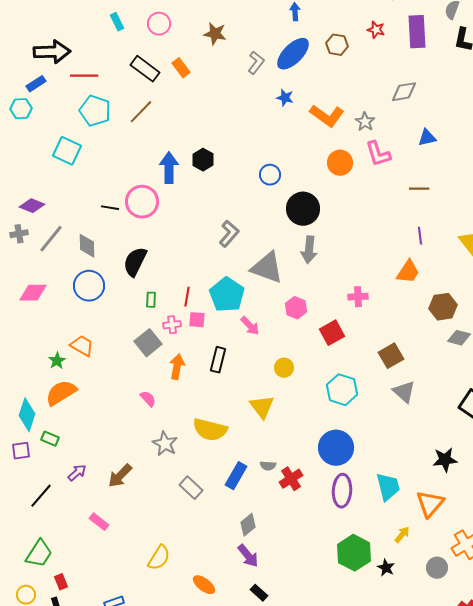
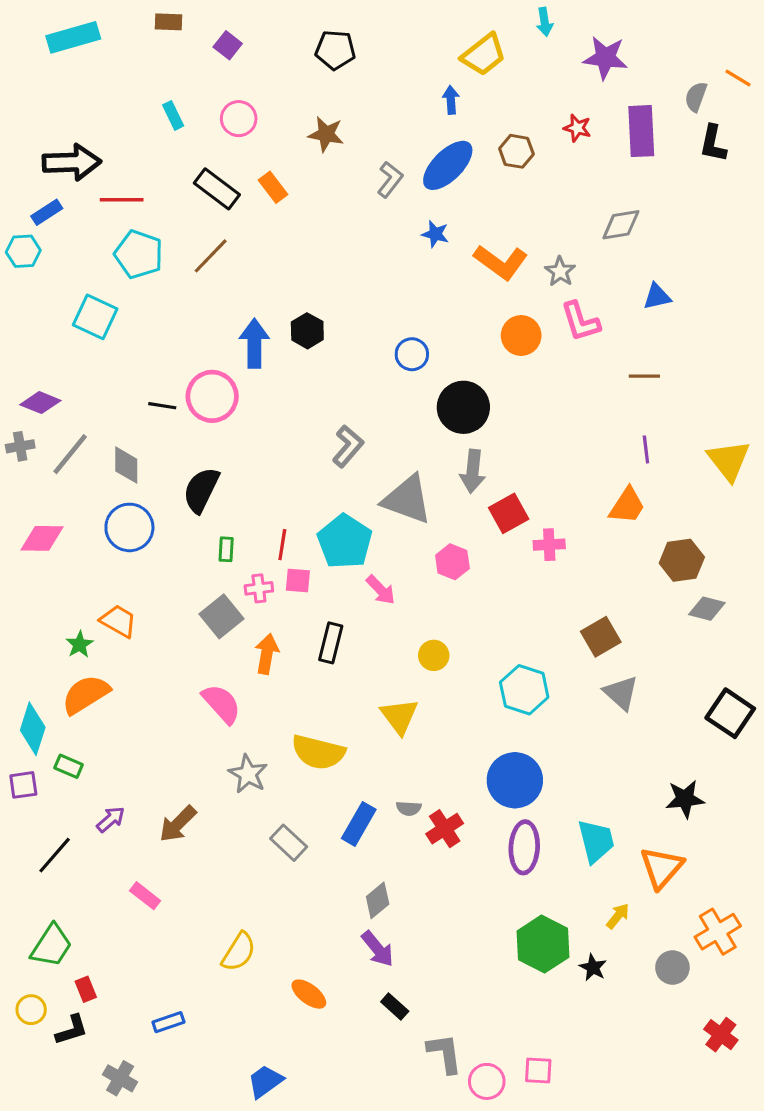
red square: (332, 333) -> (509, 513), moved
pink semicircle: (148, 399) -> (221, 704), size x1.6

